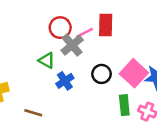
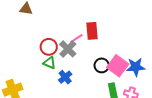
red circle: (60, 28) -> (49, 47), moved
black circle: (102, 74) -> (102, 65), moved

